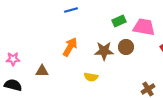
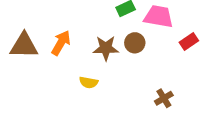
brown triangle: (42, 71) -> (24, 45), moved, size x1.6

